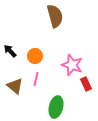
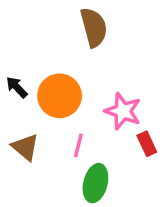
orange circle: (35, 56) -> (60, 96), size x1.6
pink line: (36, 79) -> (78, 145), moved

